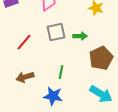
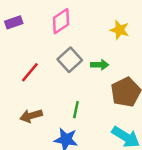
gray square: (56, 32) -> (70, 60), turned -30

